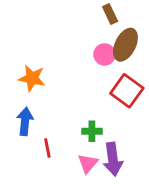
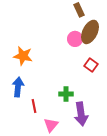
red square: (127, 91) -> (91, 65), size x0.6
pink triangle: (88, 163) -> (51, 125), moved

